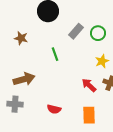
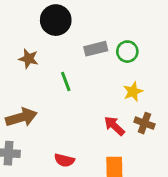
gray rectangle: (76, 31) -> (96, 49), turned 35
brown star: (21, 38) -> (29, 59), moved

